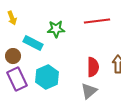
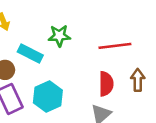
red line: (97, 21) -> (115, 46), moved

